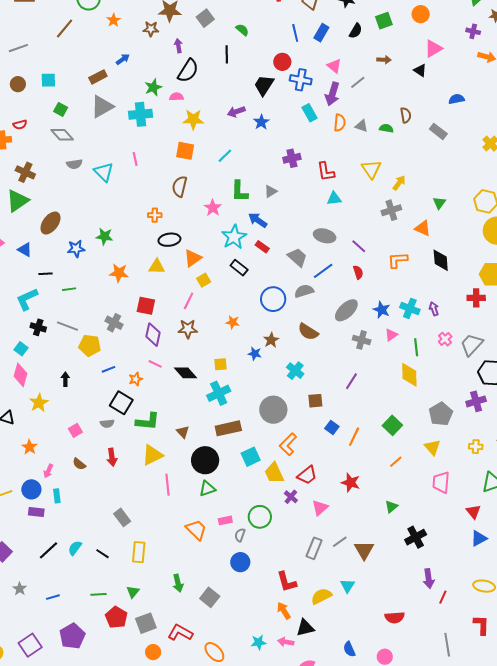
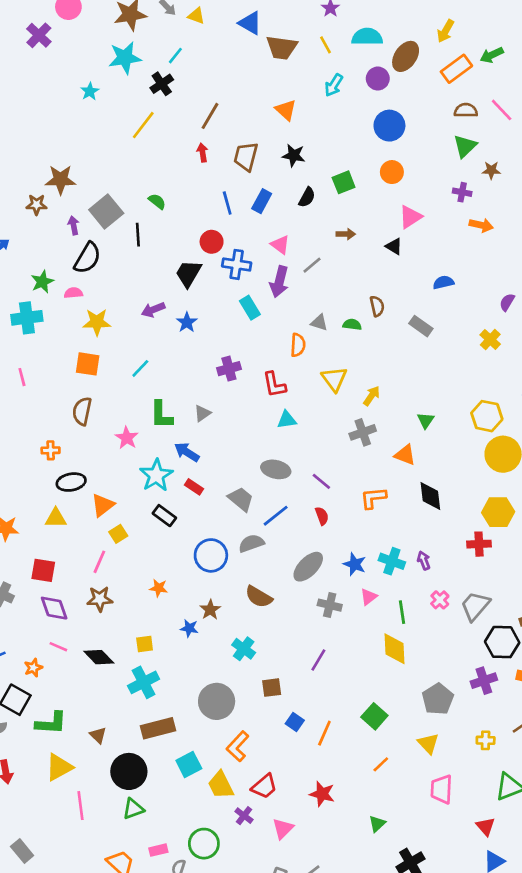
gray square: (205, 18) -> (106, 211), moved, size x1.4
orange semicircle: (340, 123) -> (298, 345), moved
purple diamond: (153, 335) -> (54, 608), turned -30

